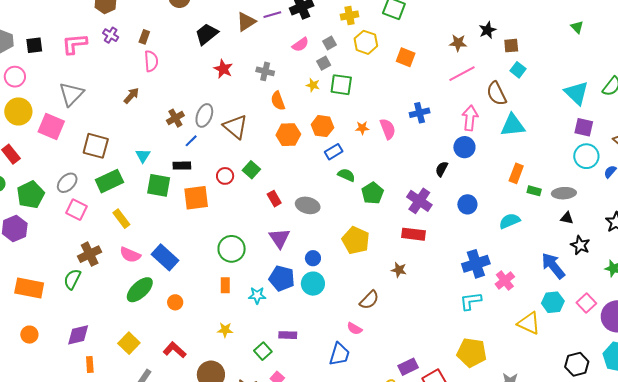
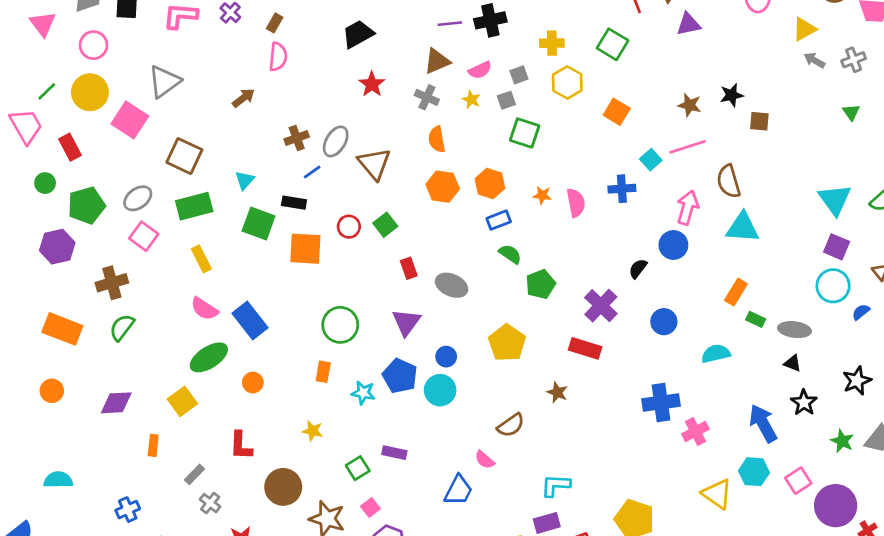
brown triangle: (246, 22) -> (437, 61), moved
cyan square: (518, 70) -> (651, 160), moved
yellow star: (313, 85) -> (471, 100), moved
brown cross: (90, 254) -> (112, 283), moved
cyan L-shape: (471, 301) -> (556, 485), moved
yellow square: (129, 343) -> (182, 401), moved
red L-shape: (175, 350) -> (241, 446), turned -140
orange rectangle: (90, 364) -> (153, 445), moved

